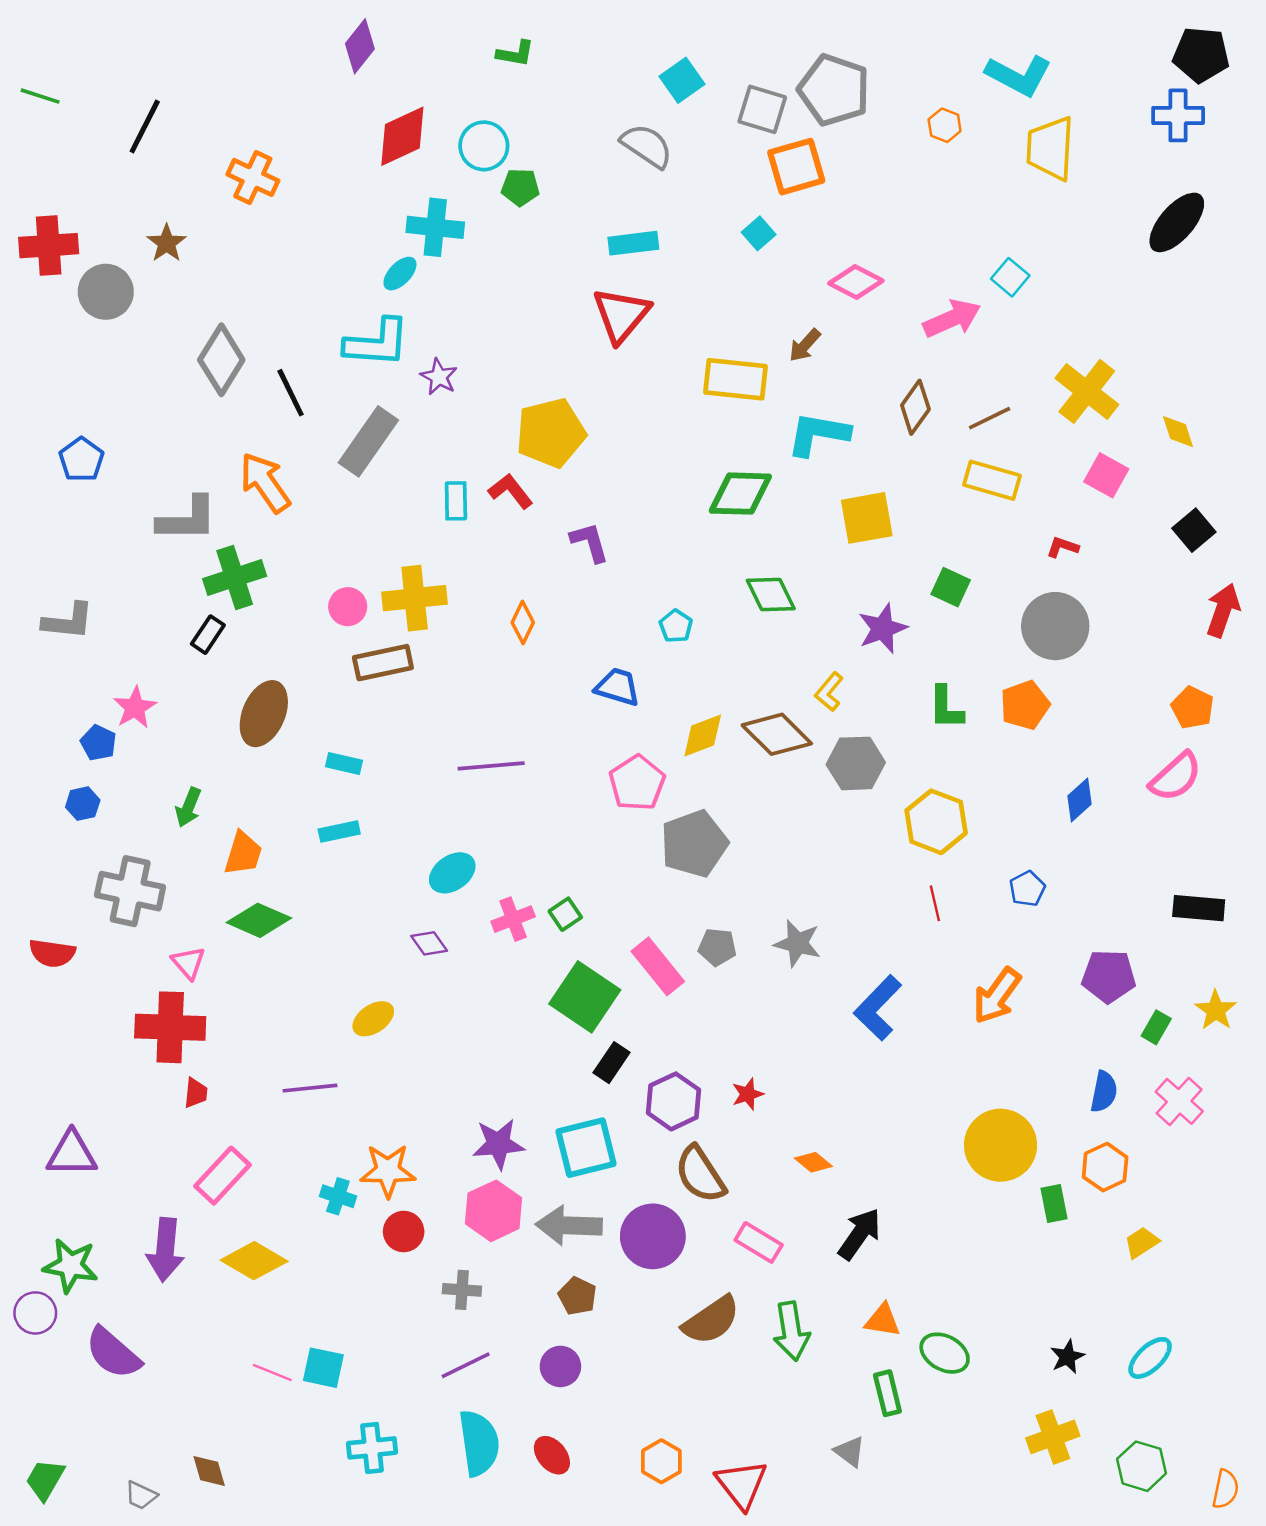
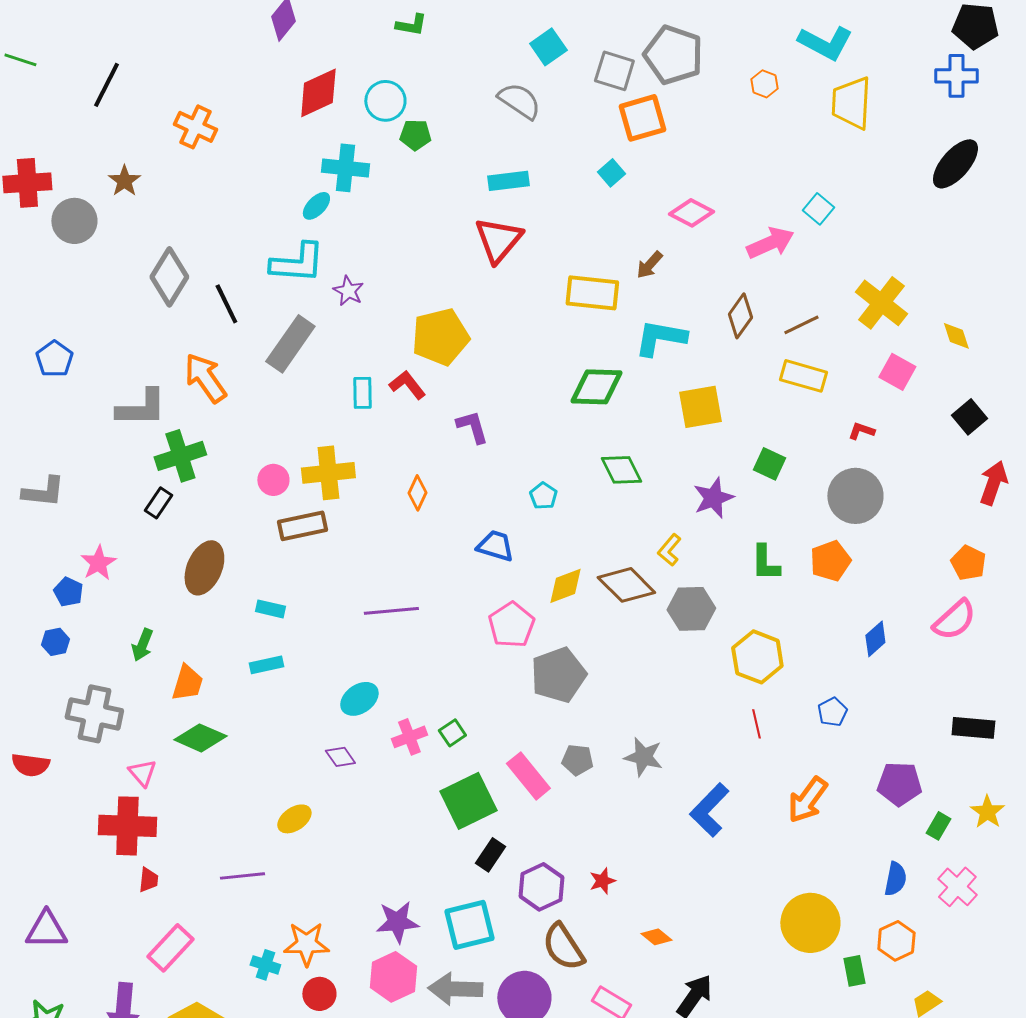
green square: (585, 997) -> (468, 801), turned 30

